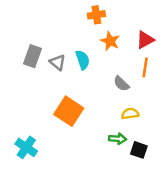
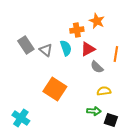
orange cross: (96, 15) -> (77, 30), moved
red triangle: (145, 40) -> (88, 49), moved
orange star: (110, 41) -> (97, 21), moved
gray rectangle: (33, 56) -> (26, 45), turned -54

